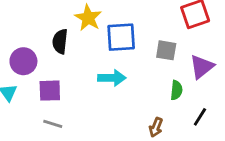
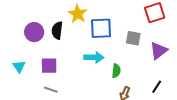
purple circle: (23, 61) -> (34, 32), moved
green semicircle: (176, 90) -> (116, 71), moved

